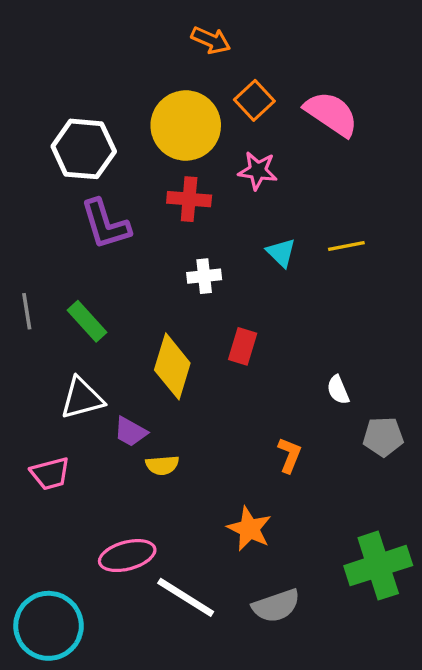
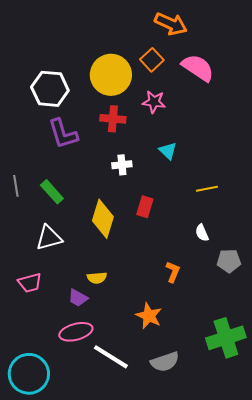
orange arrow: (211, 40) -> (171, 24), moved, size x1.4
yellow line: (346, 246) -> (207, 189), moved
purple trapezoid: (131, 432) -> (78, 298), moved

